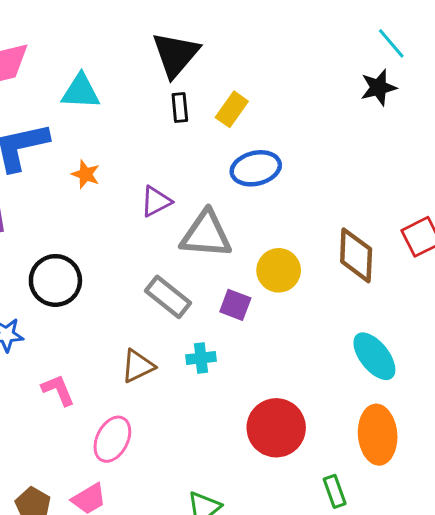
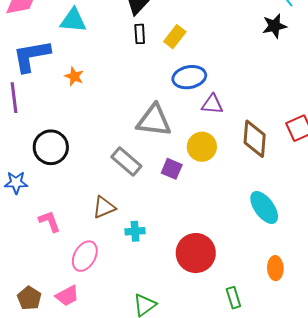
purple triangle: (156, 201) -> (212, 104), moved, turned 30
cyan cross: (201, 358) -> (135, 231), moved
orange ellipse: (378, 435) -> (275, 268), moved, size x0.6

